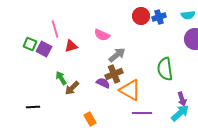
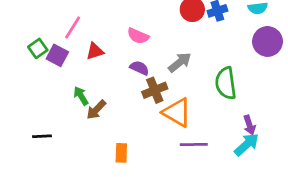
pink line: (55, 29) -> (73, 28), turned 48
green square: (30, 44) -> (38, 48), turned 32
gray arrow: (117, 55) -> (180, 62), moved
purple semicircle: (103, 83) -> (139, 68), moved
orange rectangle: (90, 119) -> (121, 153), turned 32

